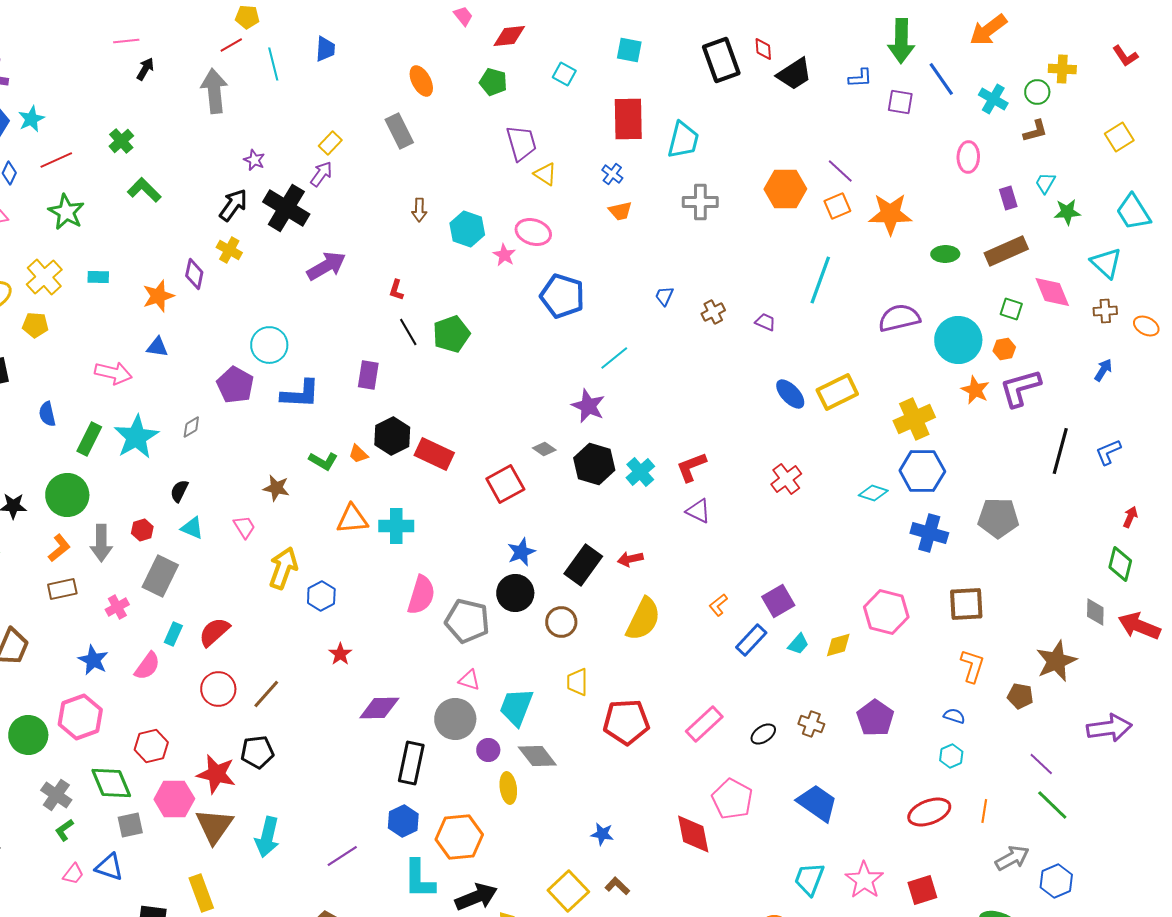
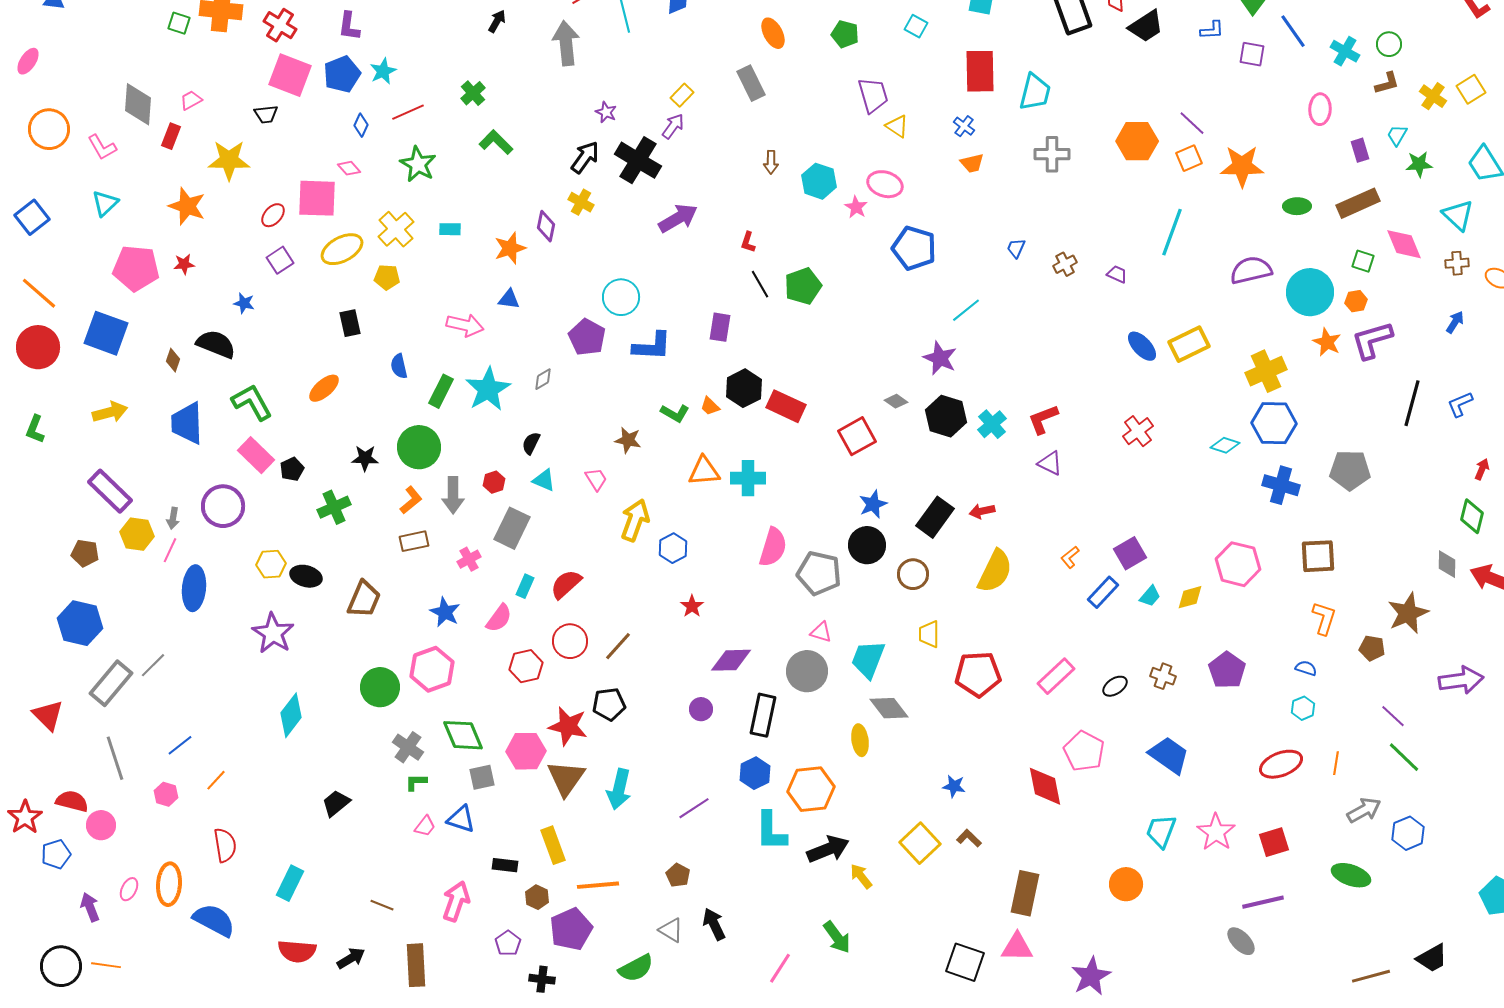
yellow cross: (1062, 69) -> (1433, 96), moved, turned 32
red hexagon: (151, 746) -> (526, 666), moved
purple circle: (488, 750) -> (701, 709), moved
green L-shape: (64, 830) -> (416, 782), turned 35

